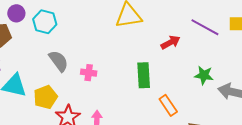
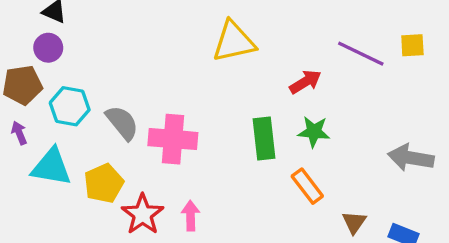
cyan hexagon: (45, 22) -> (70, 106), moved
pink cross: (89, 73) -> (173, 139), size x1.8
green star: (204, 75) -> (314, 132), moved

